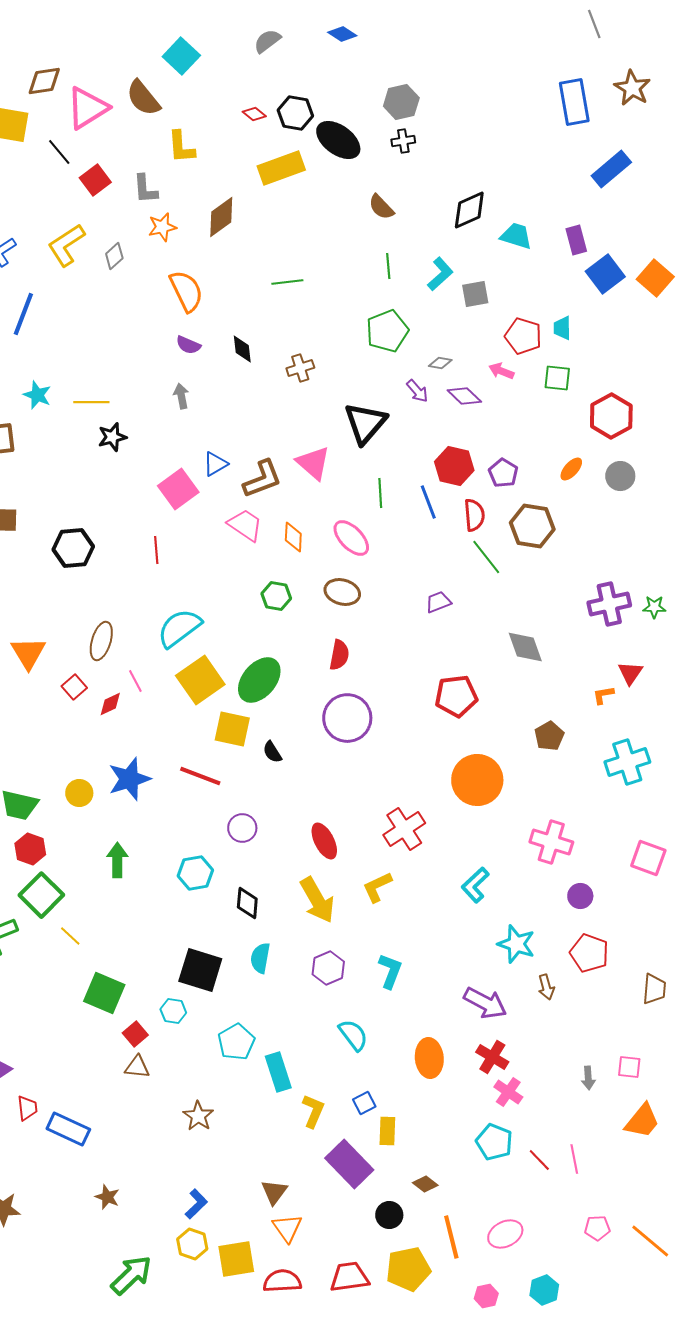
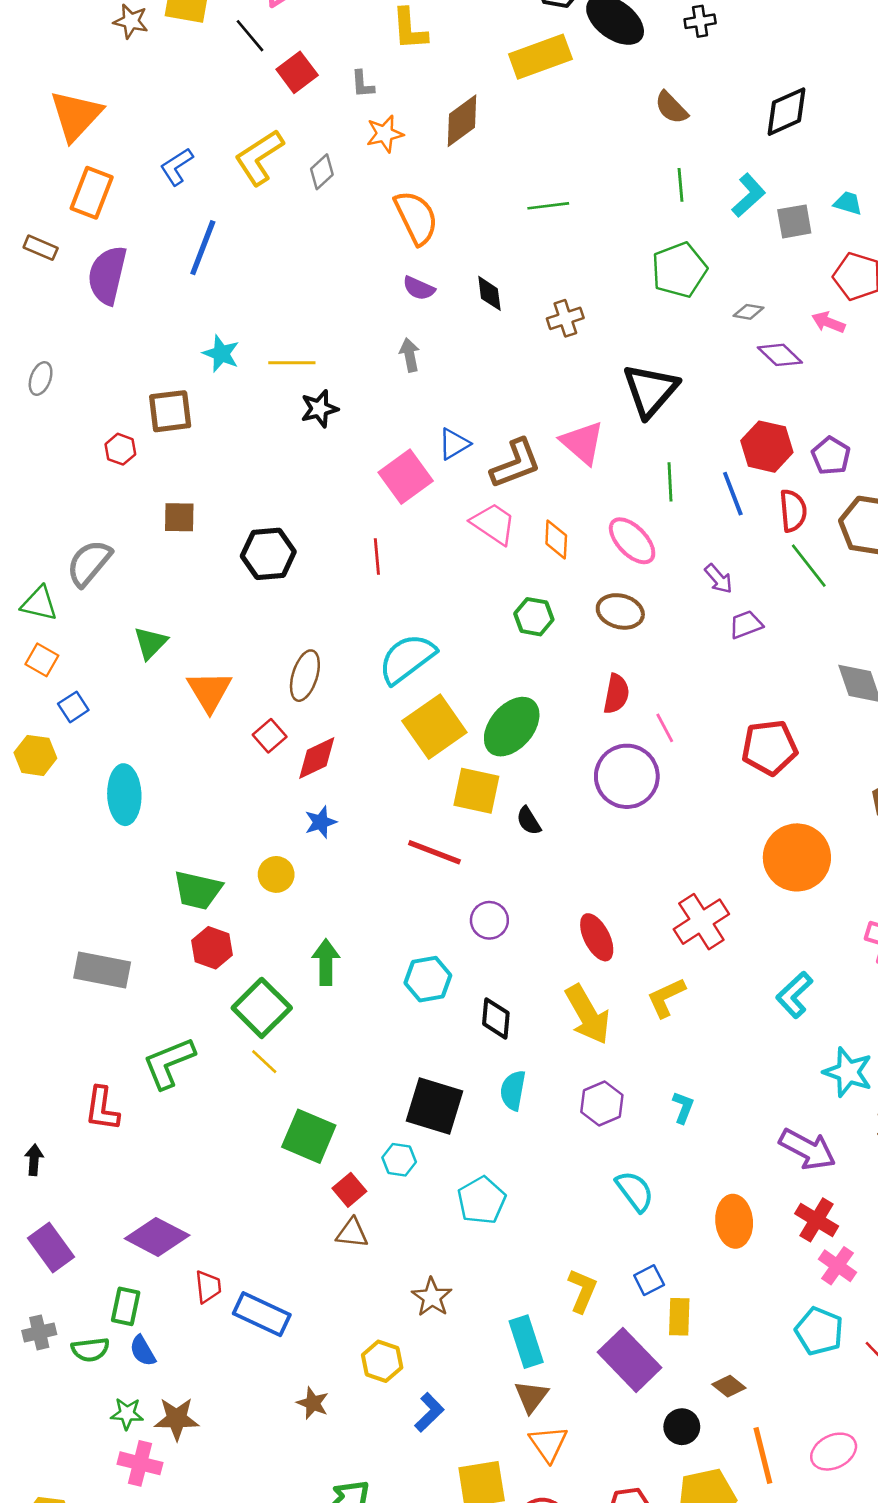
gray L-shape: (145, 189) -> (362, 84), size x0.7
cyan trapezoid: (516, 236) -> (848, 203), moved, size x0.7
purple arrow: (417, 391) -> (718, 579), moved
pink line: (135, 681) -> (665, 728), moved
red diamond: (110, 704) -> (317, 758), size x1.4
blue star: (129, 779) -> (321, 822), moved, size x0.6
green square: (41, 895) -> (262, 1008), moved
cyan L-shape: (390, 971) -> (683, 1107), size x0.7
cyan rectangle: (278, 1072) -> (526, 1342), moved
yellow hexagon: (192, 1244) -> (382, 1361), moved

